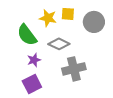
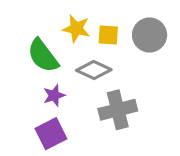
yellow square: (68, 14) -> (108, 35), moved

